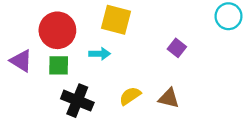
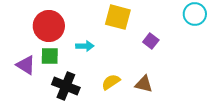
yellow square: (116, 20) -> (118, 17), moved
purple triangle: (21, 61) -> (26, 65), moved

